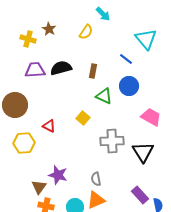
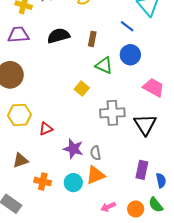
purple trapezoid: (35, 70) -> (18, 35), moved
red triangle: (49, 126) -> (46, 129), moved, turned -48
purple star: (58, 175) -> (73, 149), moved
brown triangle: (39, 187) -> (20, 160), moved, turned 35
purple rectangle: (140, 195) -> (142, 170), turned 54

